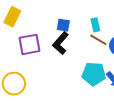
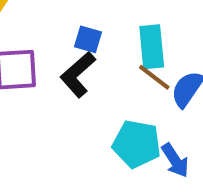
cyan rectangle: (95, 25) -> (152, 47), size x1.5

